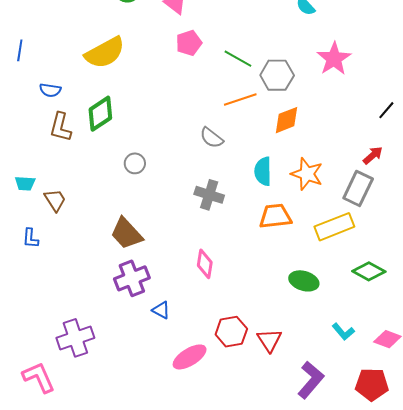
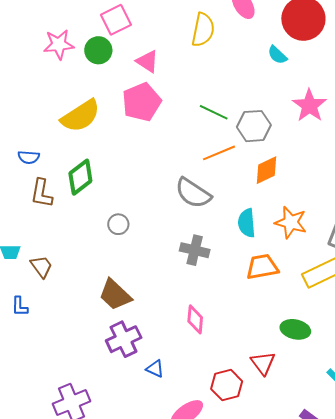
pink pentagon: (189, 43) -> (142, 102), moved, size x1.5
gray semicircle: (212, 138) -> (193, 193), size x1.5
red triangle: (269, 340) -> (263, 363), moved

